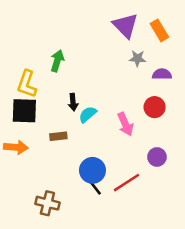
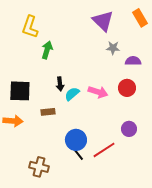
orange rectangle: (159, 30) -> (140, 18), moved
yellow L-shape: (27, 84) -> (30, 27), moved
pink arrow: (125, 124) -> (98, 92), moved, turned -48

